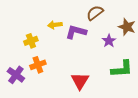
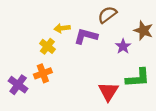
yellow cross: (31, 41) -> (47, 46), moved, turned -32
red triangle: (80, 81) -> (108, 91), moved

